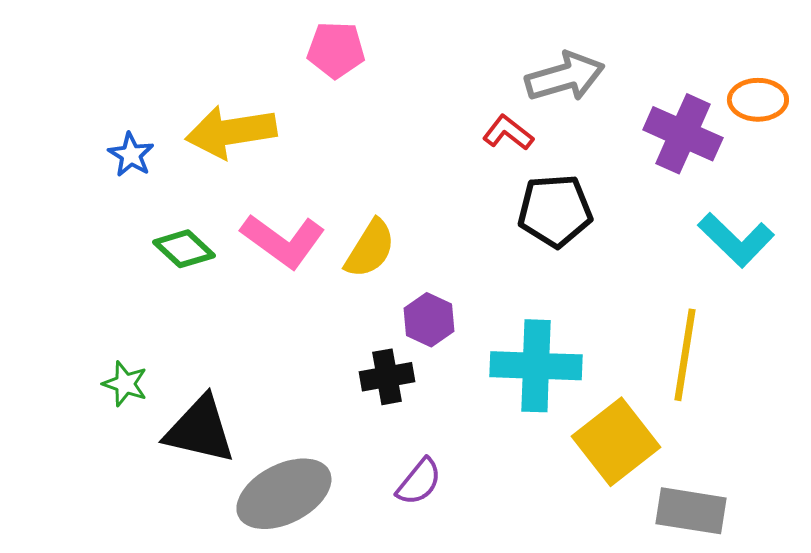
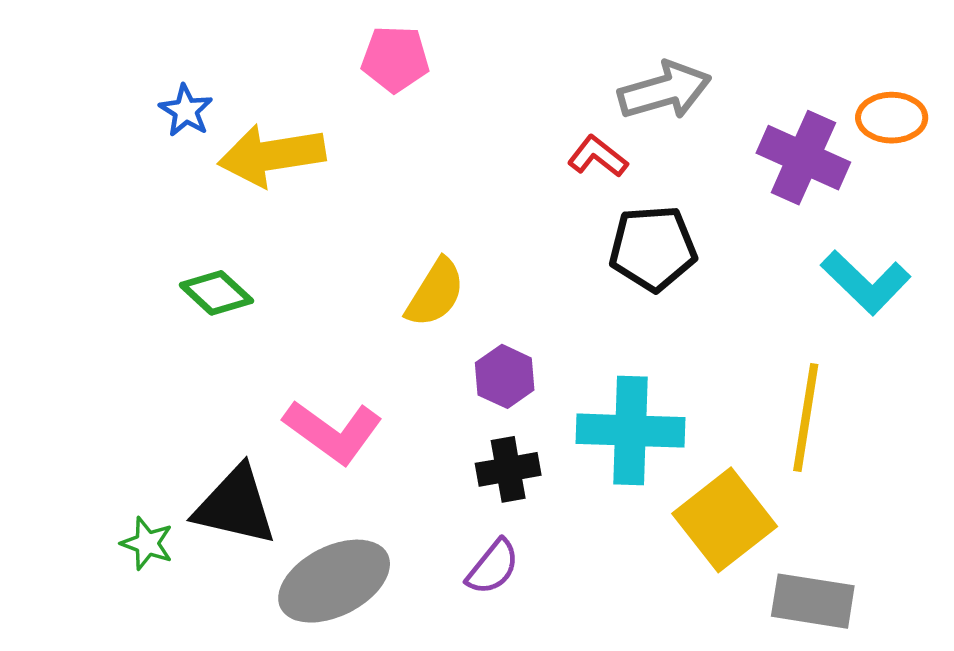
blue star: (131, 155) -> (186, 111), moved
pink L-shape: (283, 241) -> (333, 432), moved
black cross: (387, 377) -> (508, 469), moved
green star: (125, 384) -> (147, 543), moved

